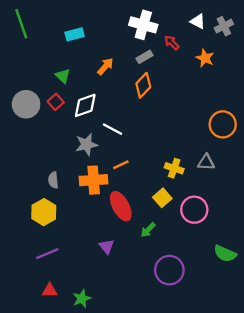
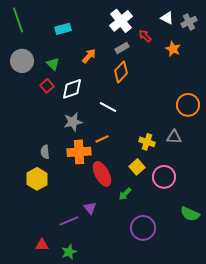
white cross: (143, 25) -> (121, 21), turned 35
gray circle: (26, 104) -> (22, 61), moved
white line: (113, 129) -> (108, 107), moved
purple line: (47, 254) -> (69, 221), moved

